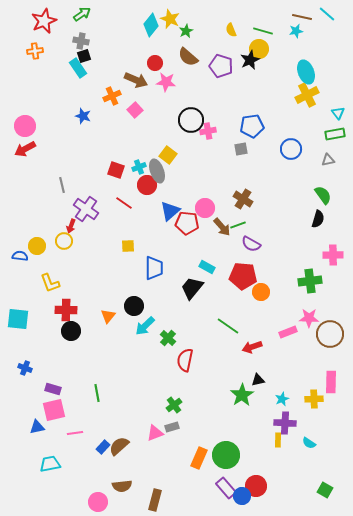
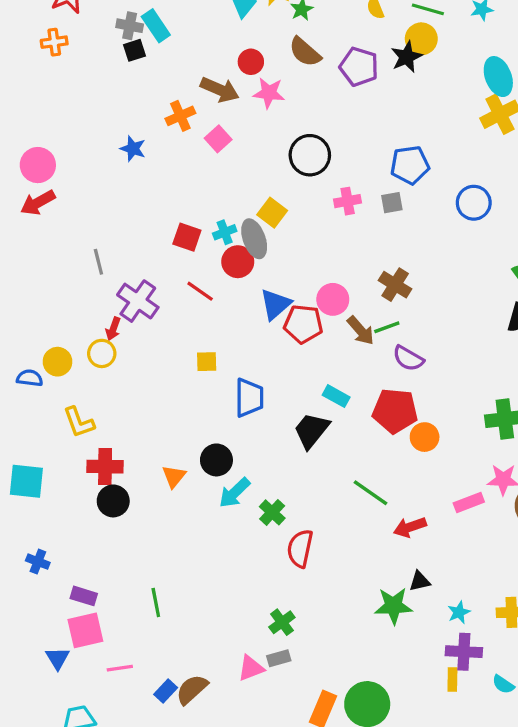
cyan rectangle: (78, 68) -> (156, 26), moved
pink cross: (208, 131) -> (348, 201), moved
green star: (242, 395) -> (393, 606), turned 30
blue triangle: (37, 427) -> (58, 658), turned -49

